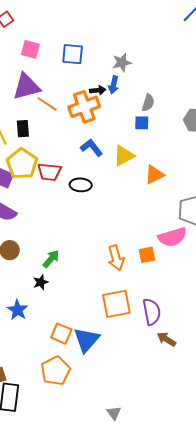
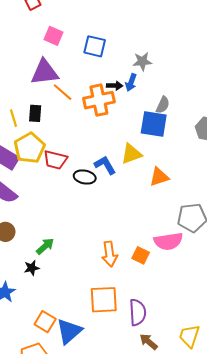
blue square: (142, 123) -> (154, 124), size x1.8
blue L-shape: (91, 148) -> (105, 165), moved
orange square: (147, 255) -> (141, 255), turned 30

